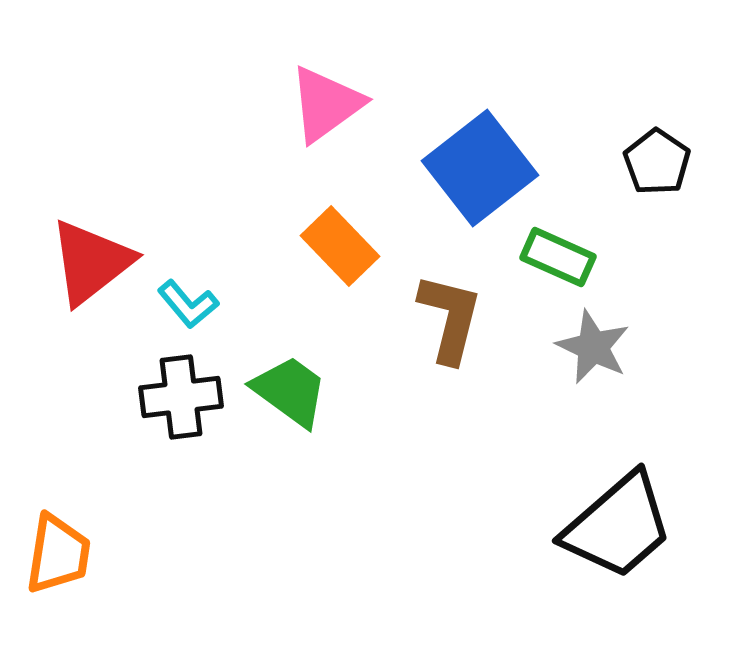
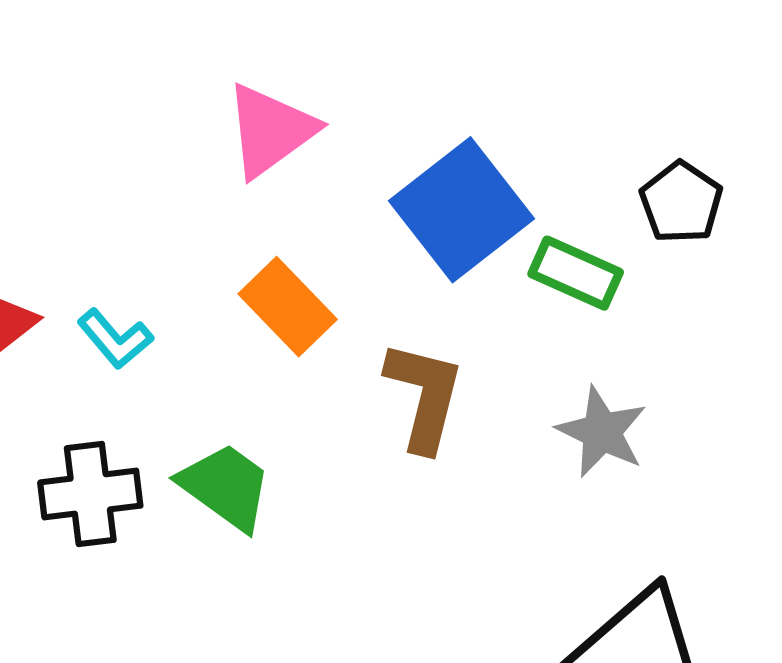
green rectangle: (558, 257) -> (576, 273), moved
cyan L-shape: (188, 304) -> (115, 339), moved

